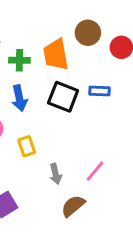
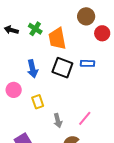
brown circle: (88, 33) -> (86, 16), moved
green cross: (19, 60) -> (35, 29), moved, turned 32

